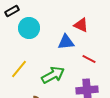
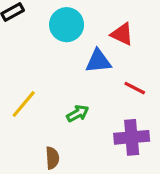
cyan circle: (29, 28) -> (67, 25), moved
green arrow: (53, 75) -> (78, 113), size x0.6

